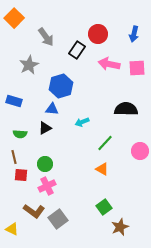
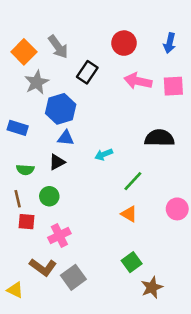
orange square: (14, 18) -> (24, 52), moved
black rectangle: (77, 50) -> (87, 72), moved
blue hexagon: (61, 86) -> (61, 109), moved
pink circle: (140, 151) -> (177, 209), moved
green circle: (45, 164) -> (49, 196), moved

